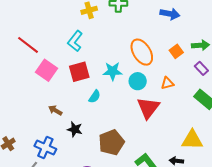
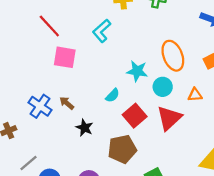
pink square: (47, 70) -> (65, 57), turned -35
red square: (79, 72) -> (135, 116), moved, turned -35
blue cross: (45, 147) -> (40, 106), moved

